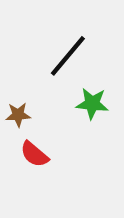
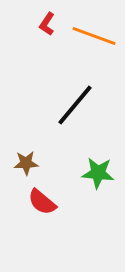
green star: (92, 104) -> (98, 173), moved

